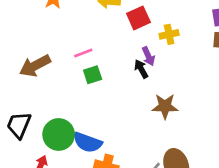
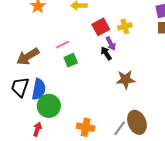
red square: (138, 18) -> (101, 27), moved
black trapezoid: (19, 125) -> (20, 87), moved
blue semicircle: (88, 142) -> (39, 89), moved, turned -95

